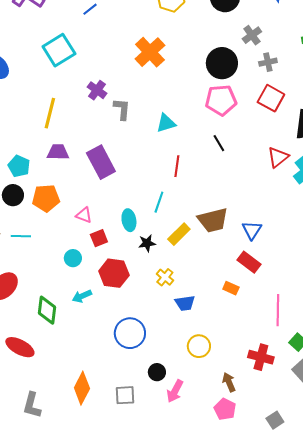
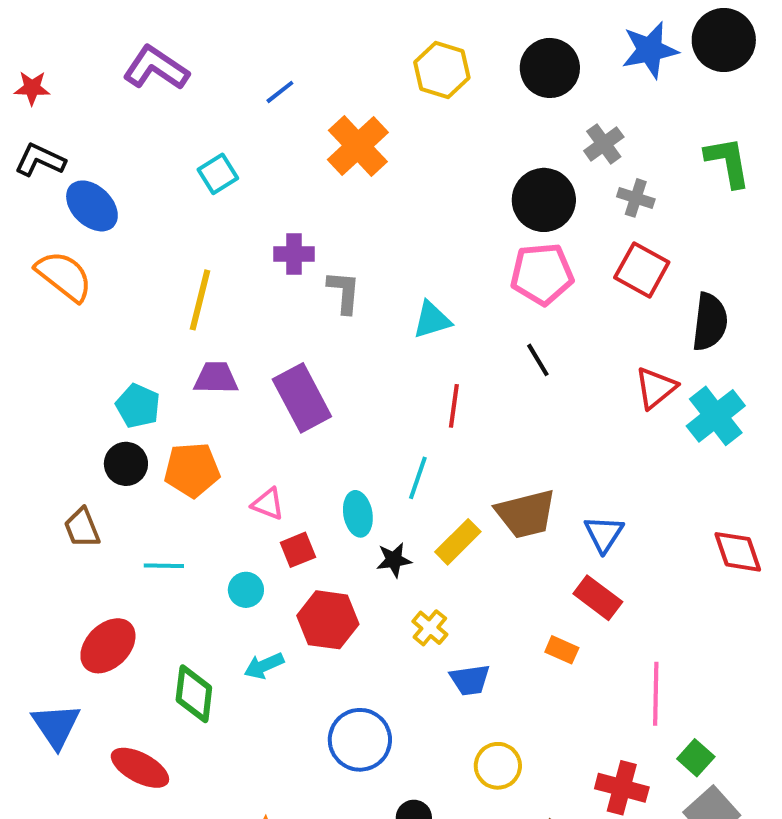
cyan square: (59, 50) -> (218, 174), size x0.6
orange cross: (150, 52) -> (358, 146), moved
gray cross: (268, 62) -> (636, 198), turned 30
purple cross: (97, 90) -> (294, 254), turned -36
cyan line: (21, 236) -> (164, 566), moved

